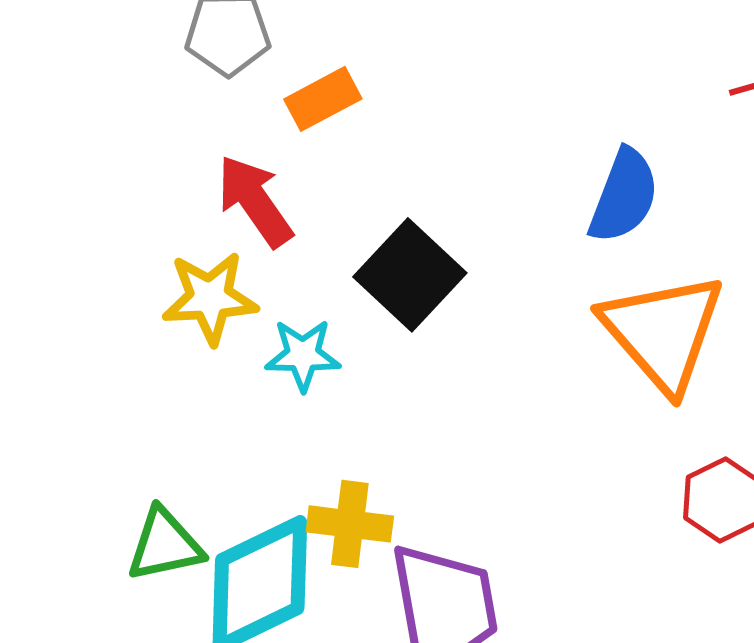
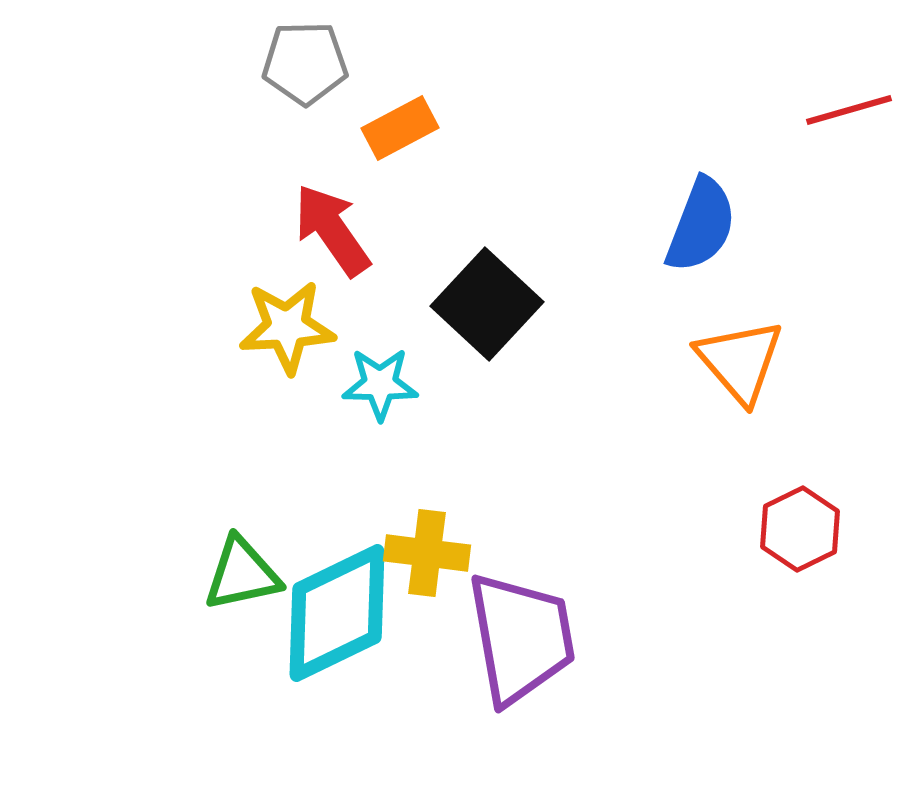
orange triangle: (663, 332) -> (740, 361), size x0.7

